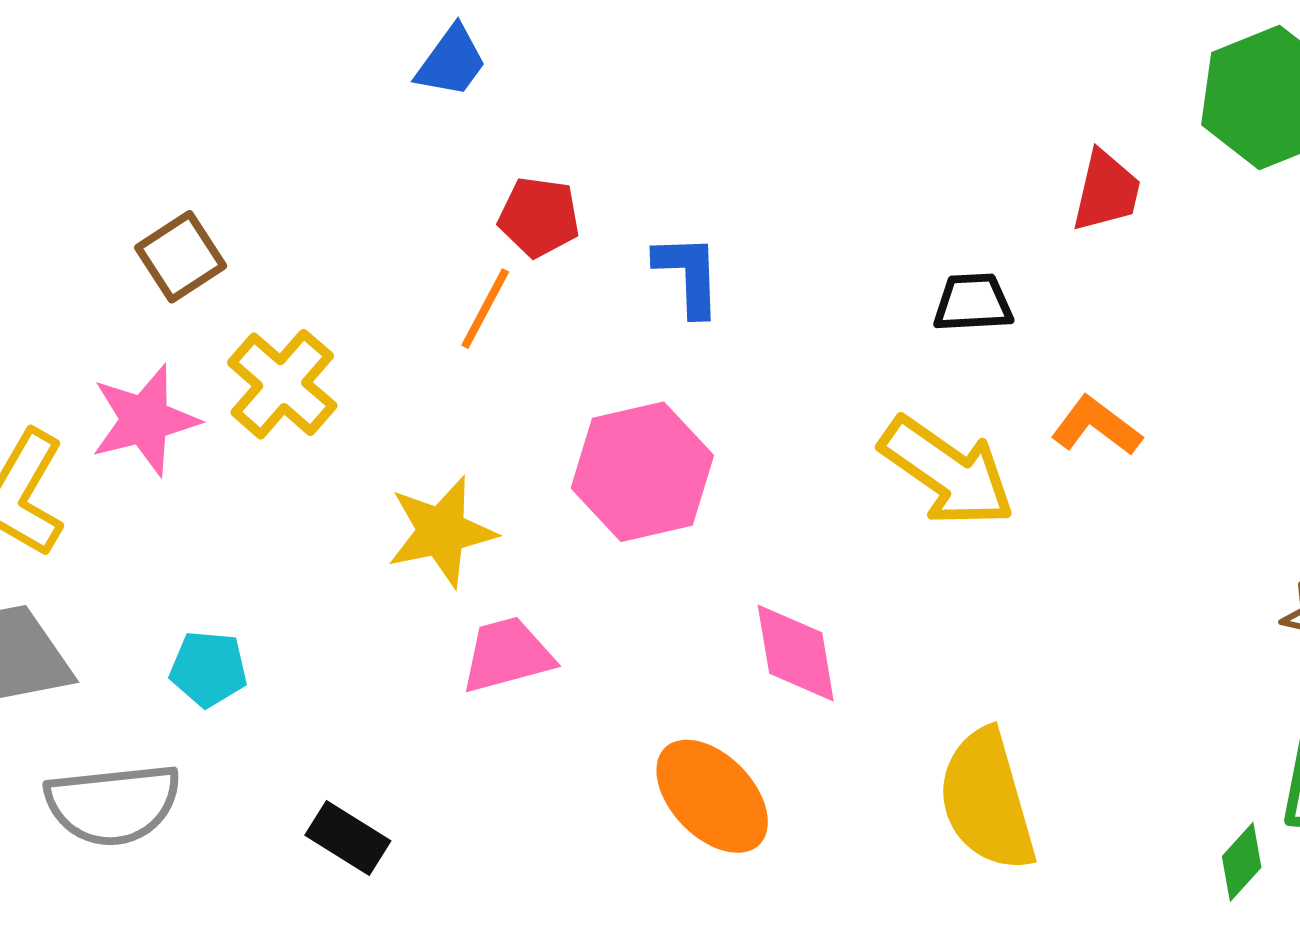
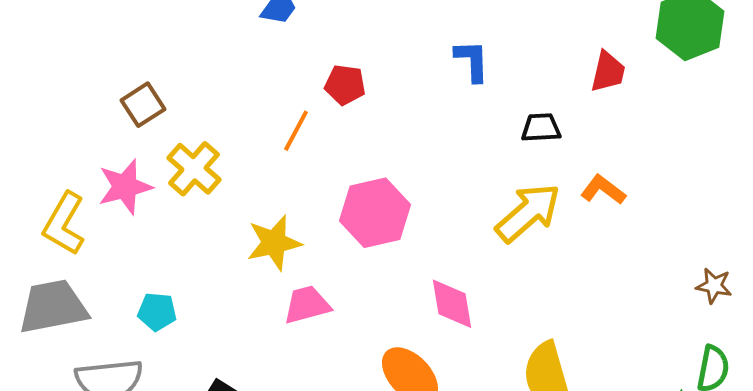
red pentagon: (539, 217) -> (345, 85), moved
blue L-shape: (688, 275) -> (472, 61), moved
yellow arrow: (947, 472) -> (528, 213), turned -76

